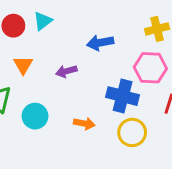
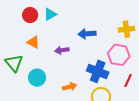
orange triangle: (23, 65) -> (33, 42), turned -40
orange arrow: (84, 123) -> (70, 87), turned -32

